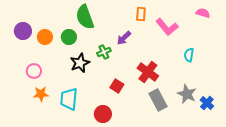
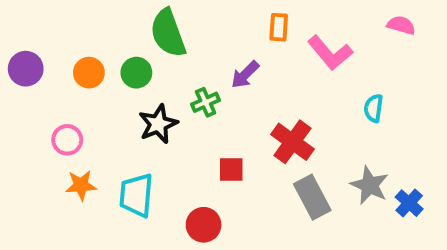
purple circle: (23, 31) -> (26, 69), moved
red square: (117, 86) -> (231, 169), turned -32

